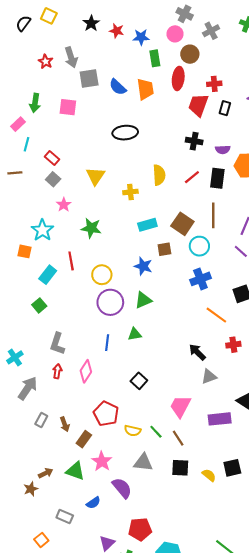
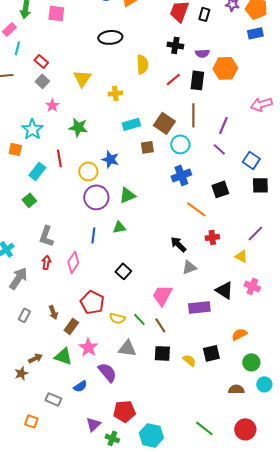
yellow semicircle: (159, 175) -> (142, 64), moved
blue star: (143, 266) -> (110, 159), moved
gray rectangle: (41, 420) -> (24, 315), moved
orange square: (41, 540) -> (31, 421), turned -32

